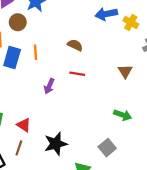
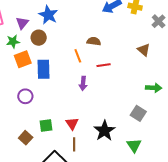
orange line: (36, 52) -> (78, 56), moved
red triangle: (24, 125) -> (72, 124), turned 40
gray square: (107, 148) -> (138, 113), moved

